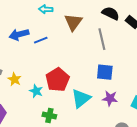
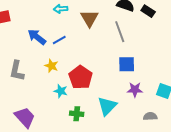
blue arrow: (19, 34) -> (37, 37), turned 60
yellow star: (14, 79) -> (51, 66), moved
cyan triangle: (81, 98) -> (107, 106), moved

